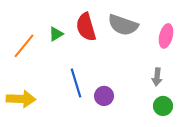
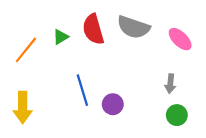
pink ellipse: (166, 36) -> (180, 39), turned -60
yellow arrow: (21, 99) -> (23, 107), turned 88

